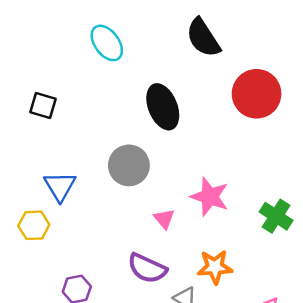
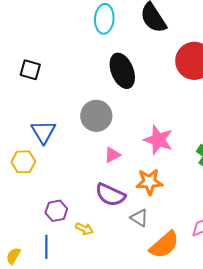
cyan ellipse: (107, 43) -> (104, 19), moved, turned 40
pink triangle: (164, 219) -> (112, 155), moved, turned 42
orange star: (215, 267) -> (149, 182), moved

